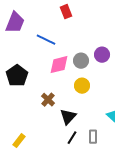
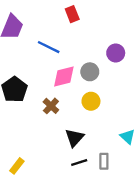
purple circle: (102, 55) -> (116, 53), moved
brown cross: (48, 100) -> (51, 106), moved
black line: (72, 138) -> (79, 162), turned 40

